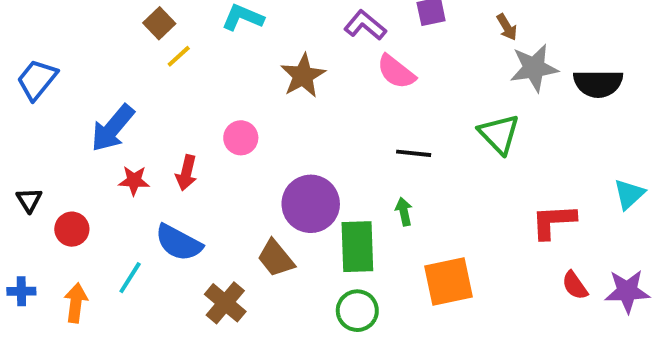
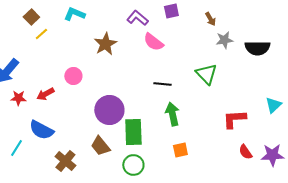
gray star: (534, 68) -> (224, 40), size x0.7
red arrow: (186, 173) -> (45, 94), turned 48
green arrow: (404, 212) -> (172, 114), moved, size x1.6
brown trapezoid: (276, 258) -> (100, 146), moved
orange square: (449, 282) -> (180, 150), size x0.6

